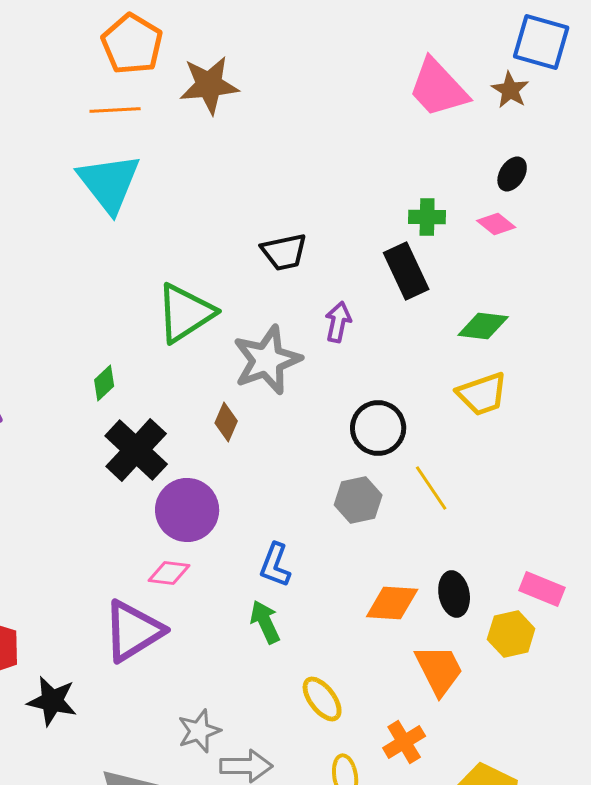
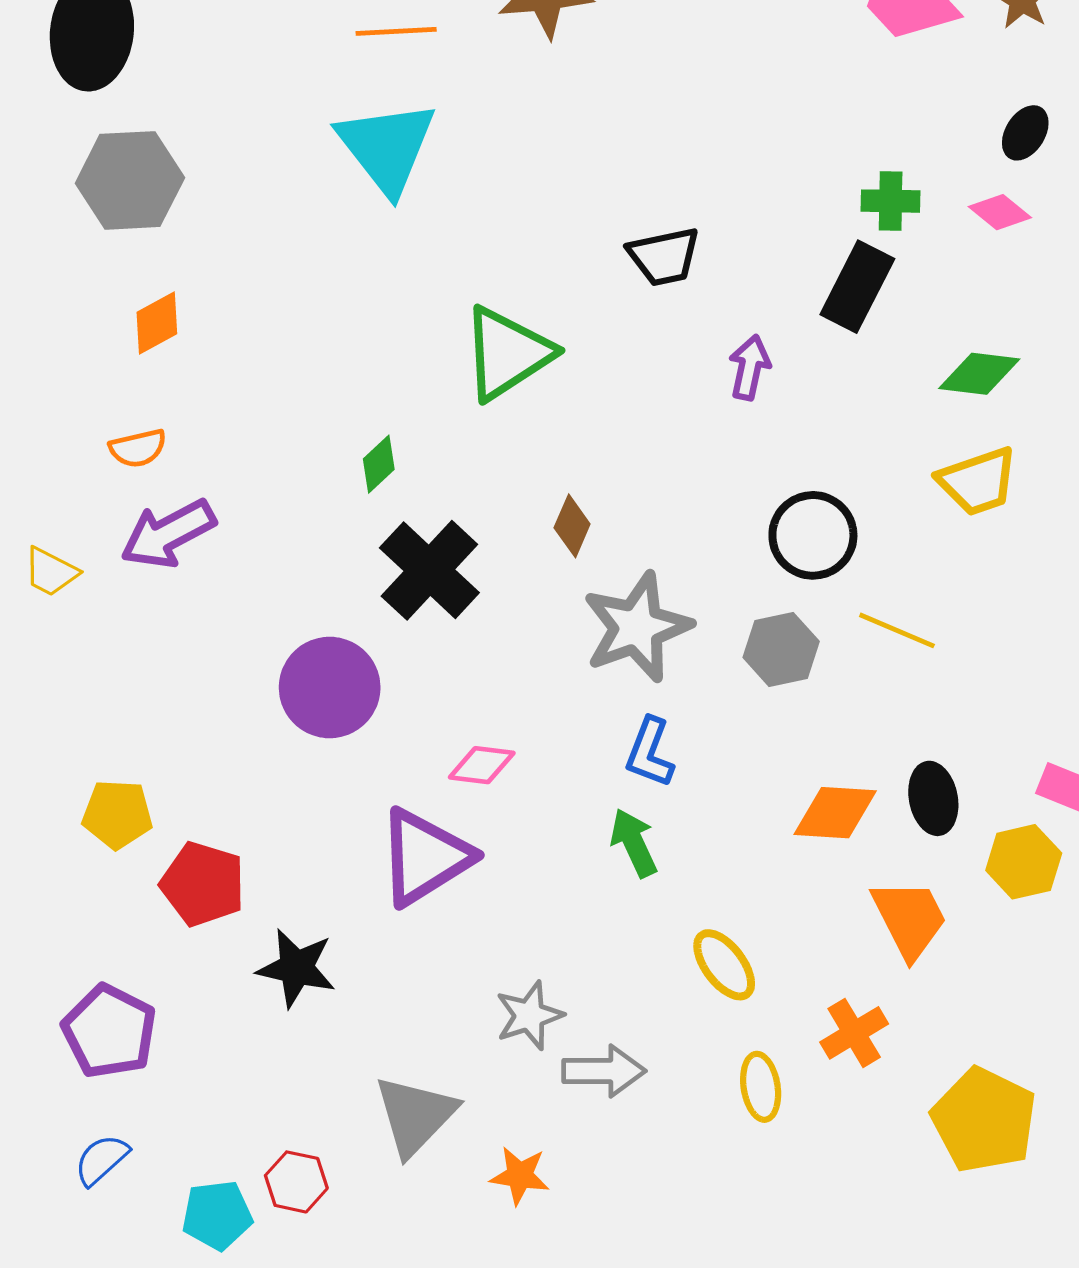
black rectangle: (406, 271) -> (857, 287), turned 52
gray star: (267, 360) -> (637, 627), moved
yellow line: (431, 488) -> (897, 630), turned -33
purple circle: (187, 510) -> (330, 687), moved

